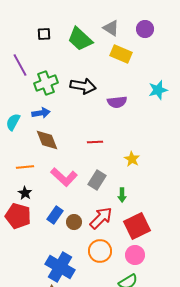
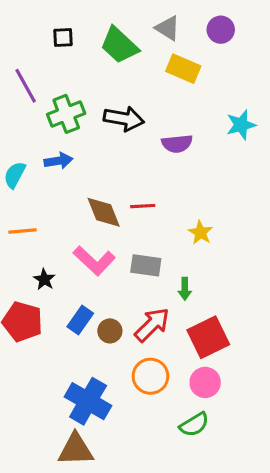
brown diamond: (47, 140) -> (104, 212), moved
orange line: (25, 167) -> (22, 231), moved
gray rectangle: (97, 180) -> (146, 265), turned 66
black star: (25, 193) -> (44, 279), moved

